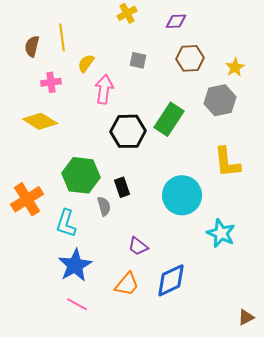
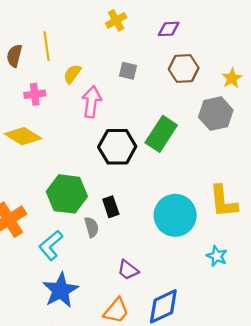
yellow L-shape: (227, 162) -> (223, 201), moved
cyan L-shape: (66, 223) -> (51, 245), turned 32
cyan star: (221, 233) -> (217, 256), size x0.7

